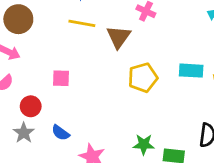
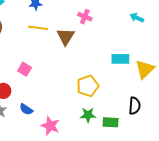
pink square: (61, 78) -> (25, 69), turned 32
yellow pentagon: (143, 78) -> (88, 86), moved

